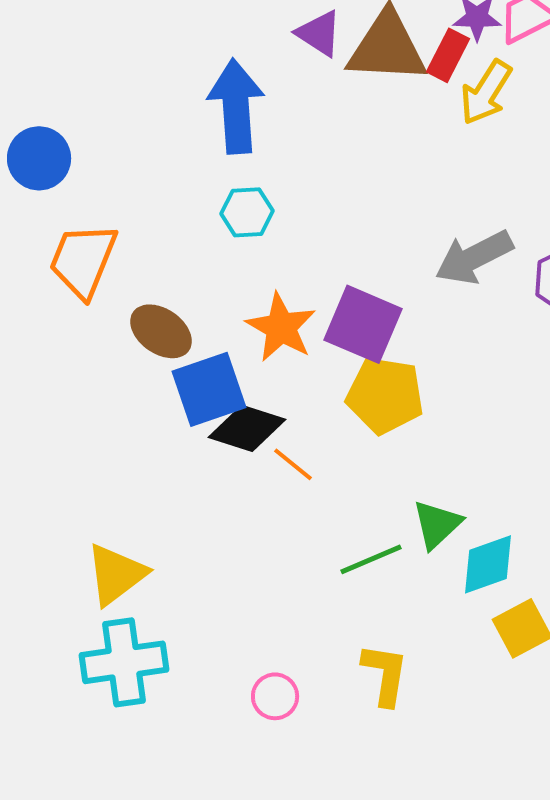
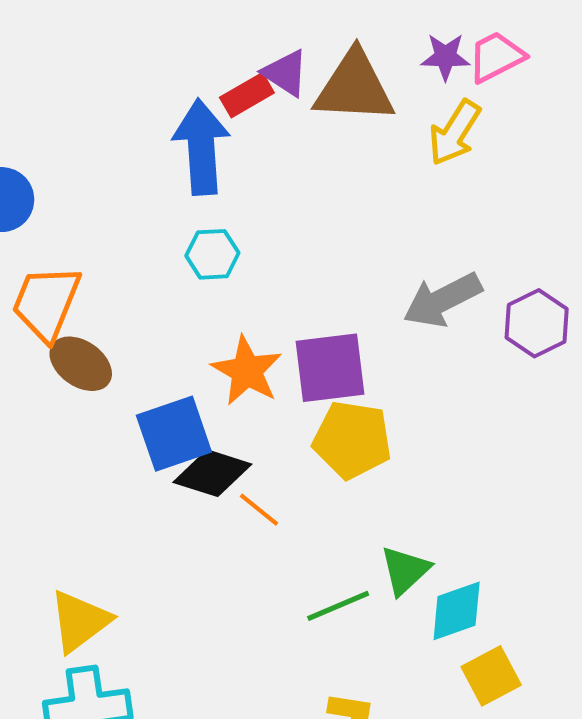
red rectangle: (448, 55) -> (247, 95), moved, turned 33
purple square: (363, 324) -> (330, 368), turned -30
brown ellipse: (161, 331) -> (81, 364), moved

